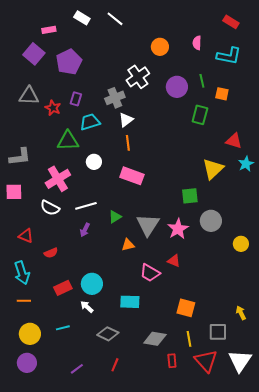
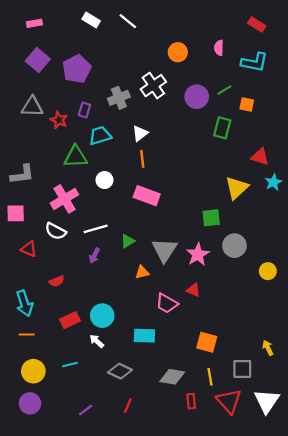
pink rectangle: (49, 30) -> (34, 23), moved
green line: (202, 81) -> (224, 90), turned 72
gray cross: (115, 98) -> (119, 98), moved
red triangle: (26, 236) -> (29, 249), moved

